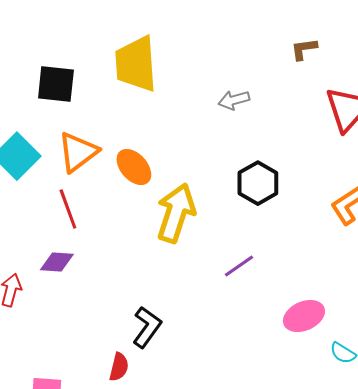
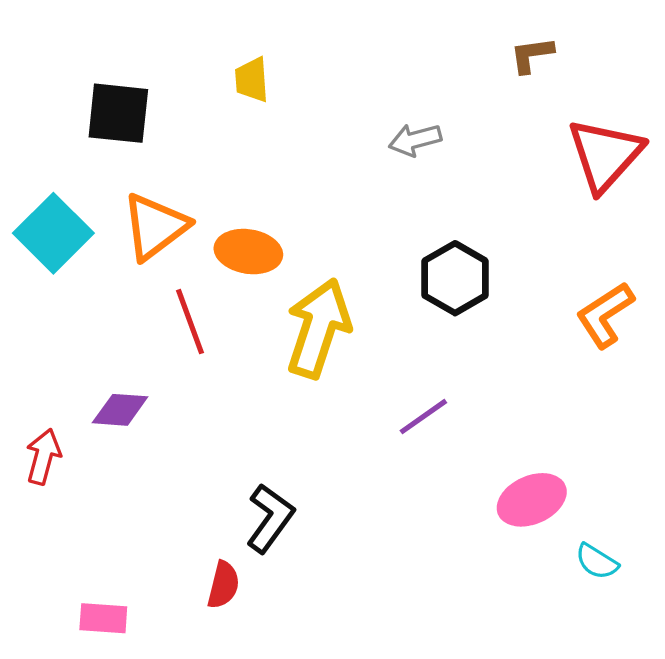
yellow trapezoid: (136, 64) -> (252, 80), size x0.5
orange ellipse: (134, 167) -> (248, 252), turned -39
red line: (68, 209) -> (190, 322), moved

